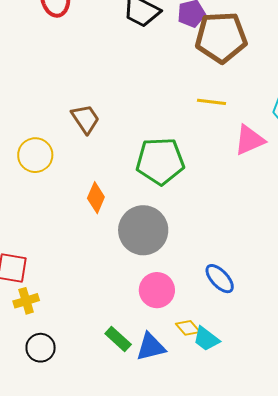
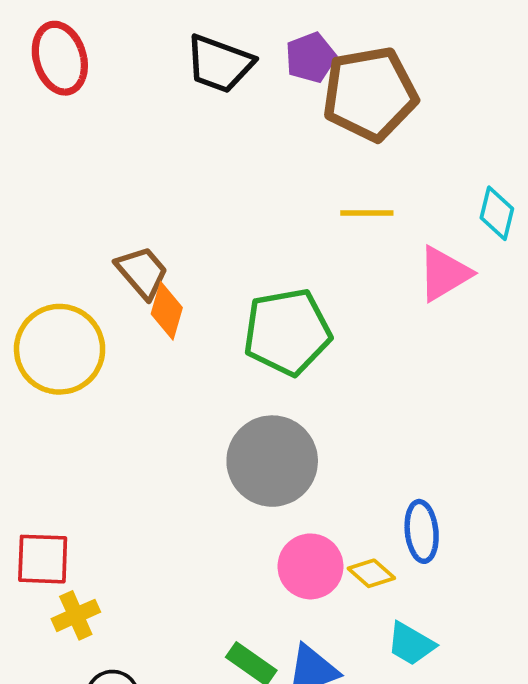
yellow circle: (35, 155) -> (60, 349), size x1.4
orange diamond: (96, 198) -> (167, 311), moved
blue ellipse: (220, 279) -> (422, 531), turned 44
yellow diamond: (188, 328) -> (371, 573), moved

